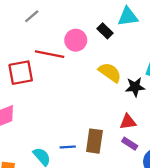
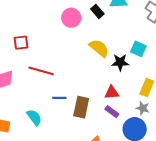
red line: (50, 54) -> (41, 71), moved
red square: (21, 73) -> (21, 43), size x0.7
blue line: (68, 147) -> (59, 98), moved

